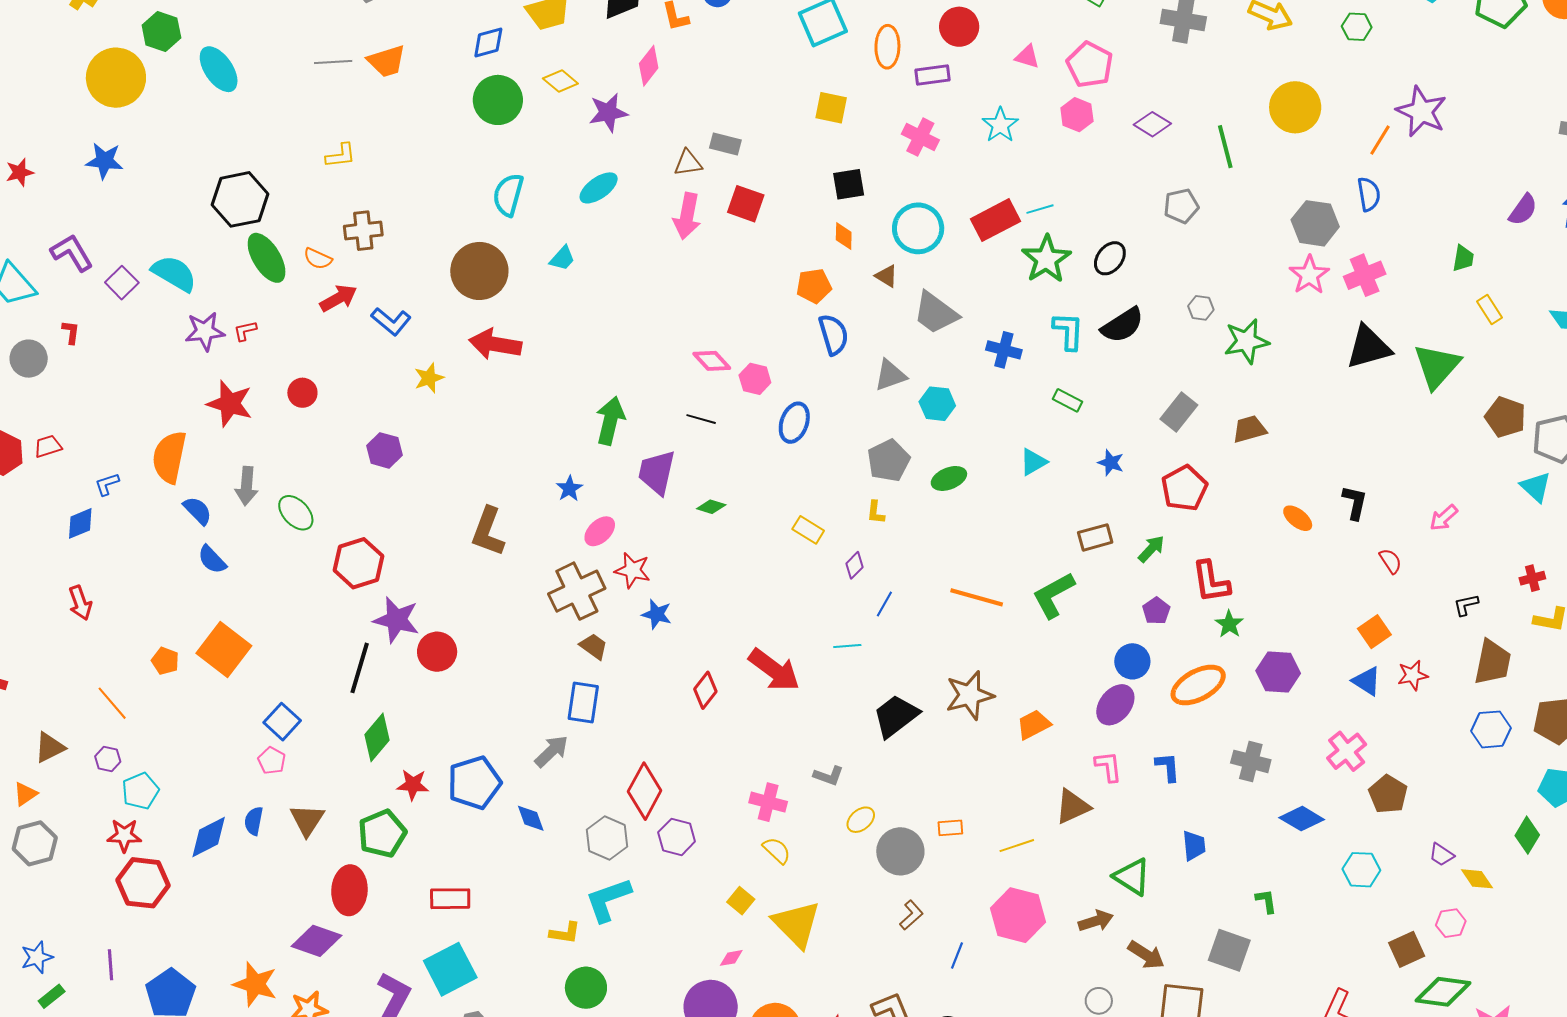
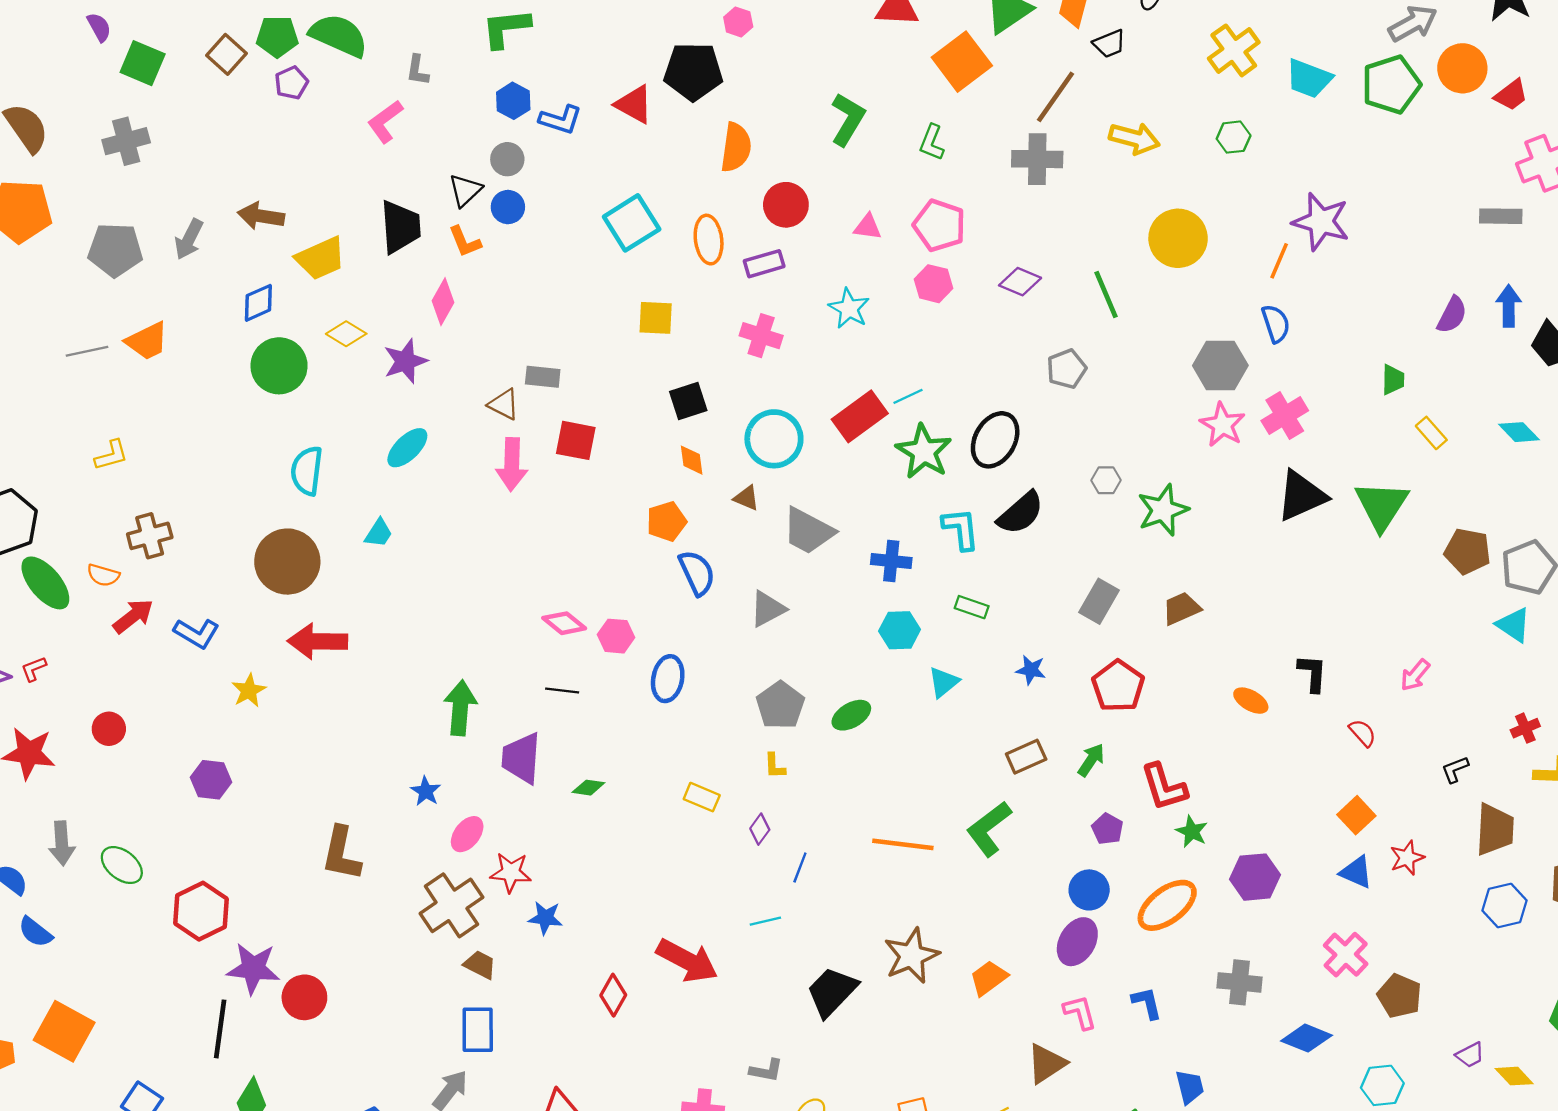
brown triangle: (688, 163) -> (504, 404), turned 44
black ellipse: (1110, 258) -> (995, 440), size x1.4
cyan hexagon: (937, 404) -> (900, 630), moved
purple trapezoid: (1442, 855) -> (1470, 1055), turned -52

